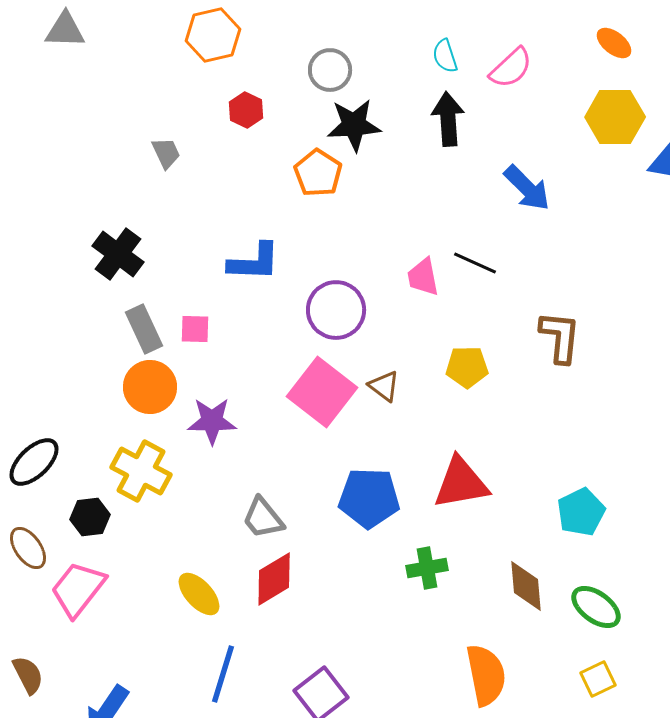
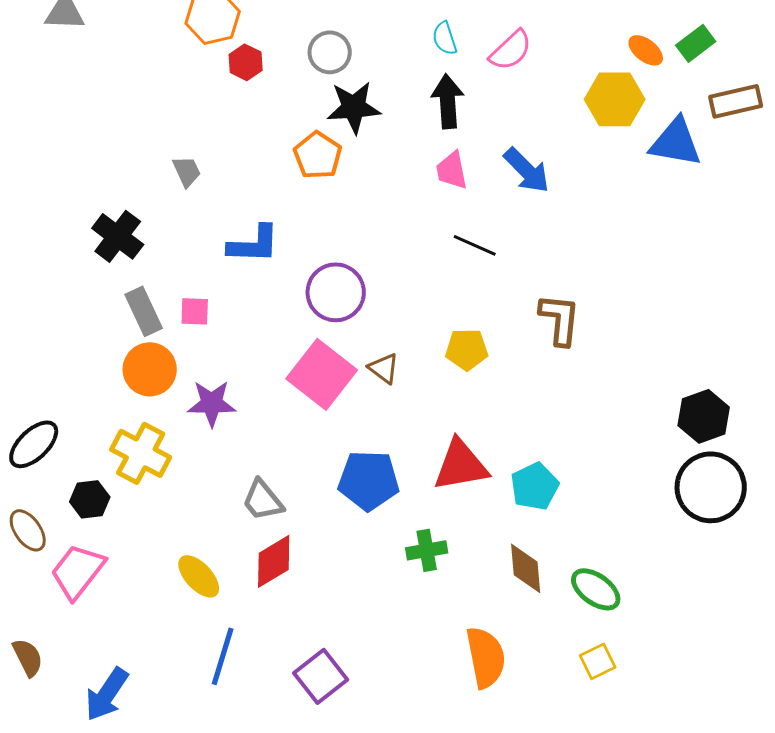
orange ellipse: (614, 43) -> (646, 50), moved
red hexagon: (246, 110) -> (246, 62), moved
gray trapezoid: (166, 153) -> (187, 171), moved
pink trapezoid: (423, 277) -> (452, 170), moved
cyan pentagon: (581, 512) -> (535, 486), moved

